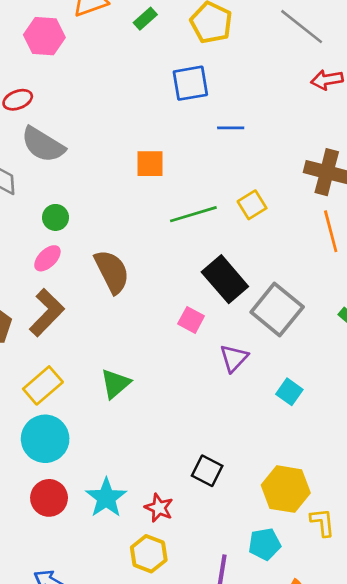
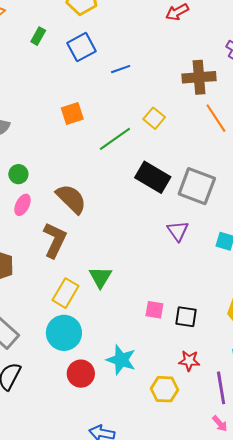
green rectangle: (145, 19) -> (38, 36), moved
brown L-shape: (47, 313) -> (55, 240), moved
pink square: (191, 320) -> (154, 310), moved
yellow rectangle: (43, 385) -> (65, 293), moved
red star: (159, 508) -> (189, 361), moved

